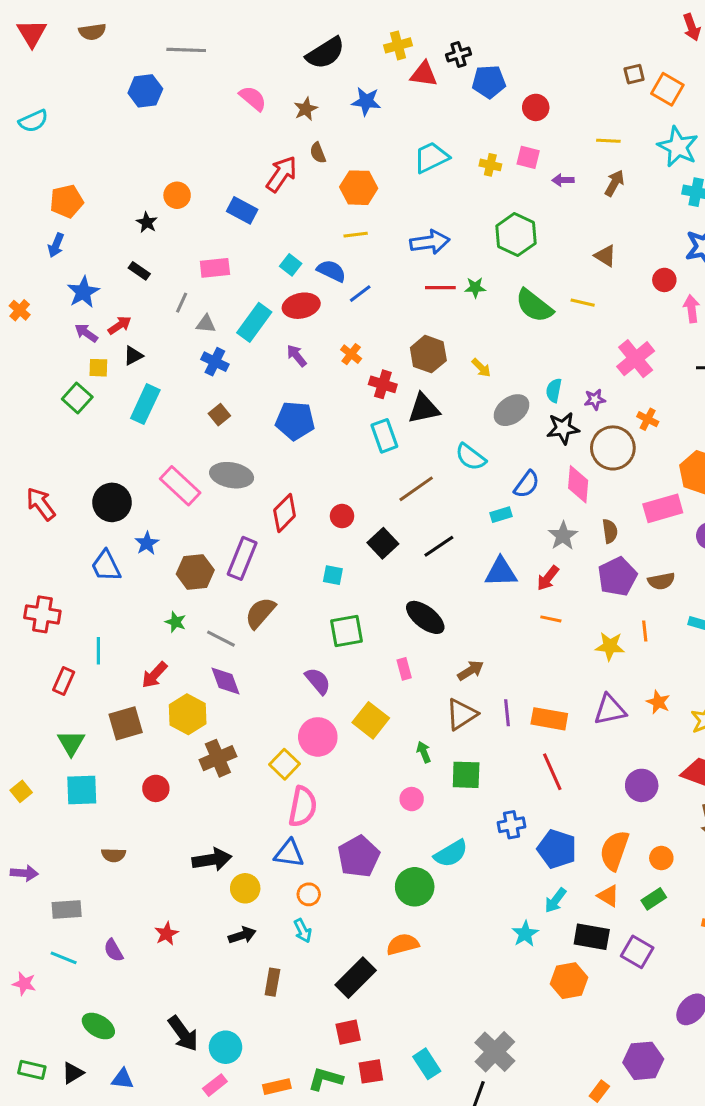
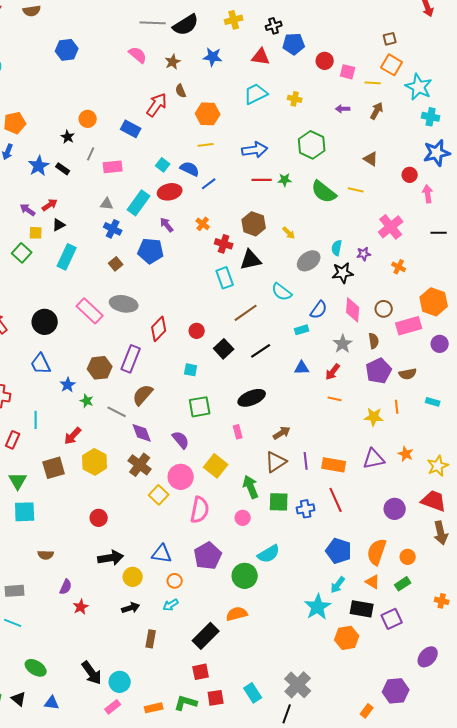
gray line: (186, 50) -> (153, 23), moved
red triangle: (424, 74) -> (261, 57), moved
orange square: (667, 89) -> (392, 65), moved
pink square: (528, 157) -> (348, 72), moved
blue star: (83, 292) -> (39, 166), moved
gray line: (182, 303) -> (91, 154), moved
blue pentagon: (295, 421) -> (151, 251), moved
brown circle: (613, 448) -> (384, 309), moved, size x0.6
blue star: (147, 543) -> (68, 385), moved
blue triangle: (501, 572) -> (302, 368), size x0.7
black ellipse: (425, 617) -> (252, 398), turned -60
purple diamond: (225, 681) -> (142, 433), moved
green arrow: (424, 752) -> (251, 487), size x1.6
brown cross: (218, 758) -> (140, 465), moved, turned -30
red circle: (156, 788) -> (99, 518), moved
pink semicircle: (303, 807) -> (200, 510), moved
blue cross: (512, 825) -> (306, 509), moved
cyan arrow: (303, 931) -> (171, 605), turned 84
cyan star: (525, 934) -> (318, 607), size x1.5
purple semicircle: (114, 950) -> (66, 587), moved, turned -126
purple square: (637, 952) -> (392, 619), turned 35
black triangle: (73, 1073) -> (19, 699), turned -49

